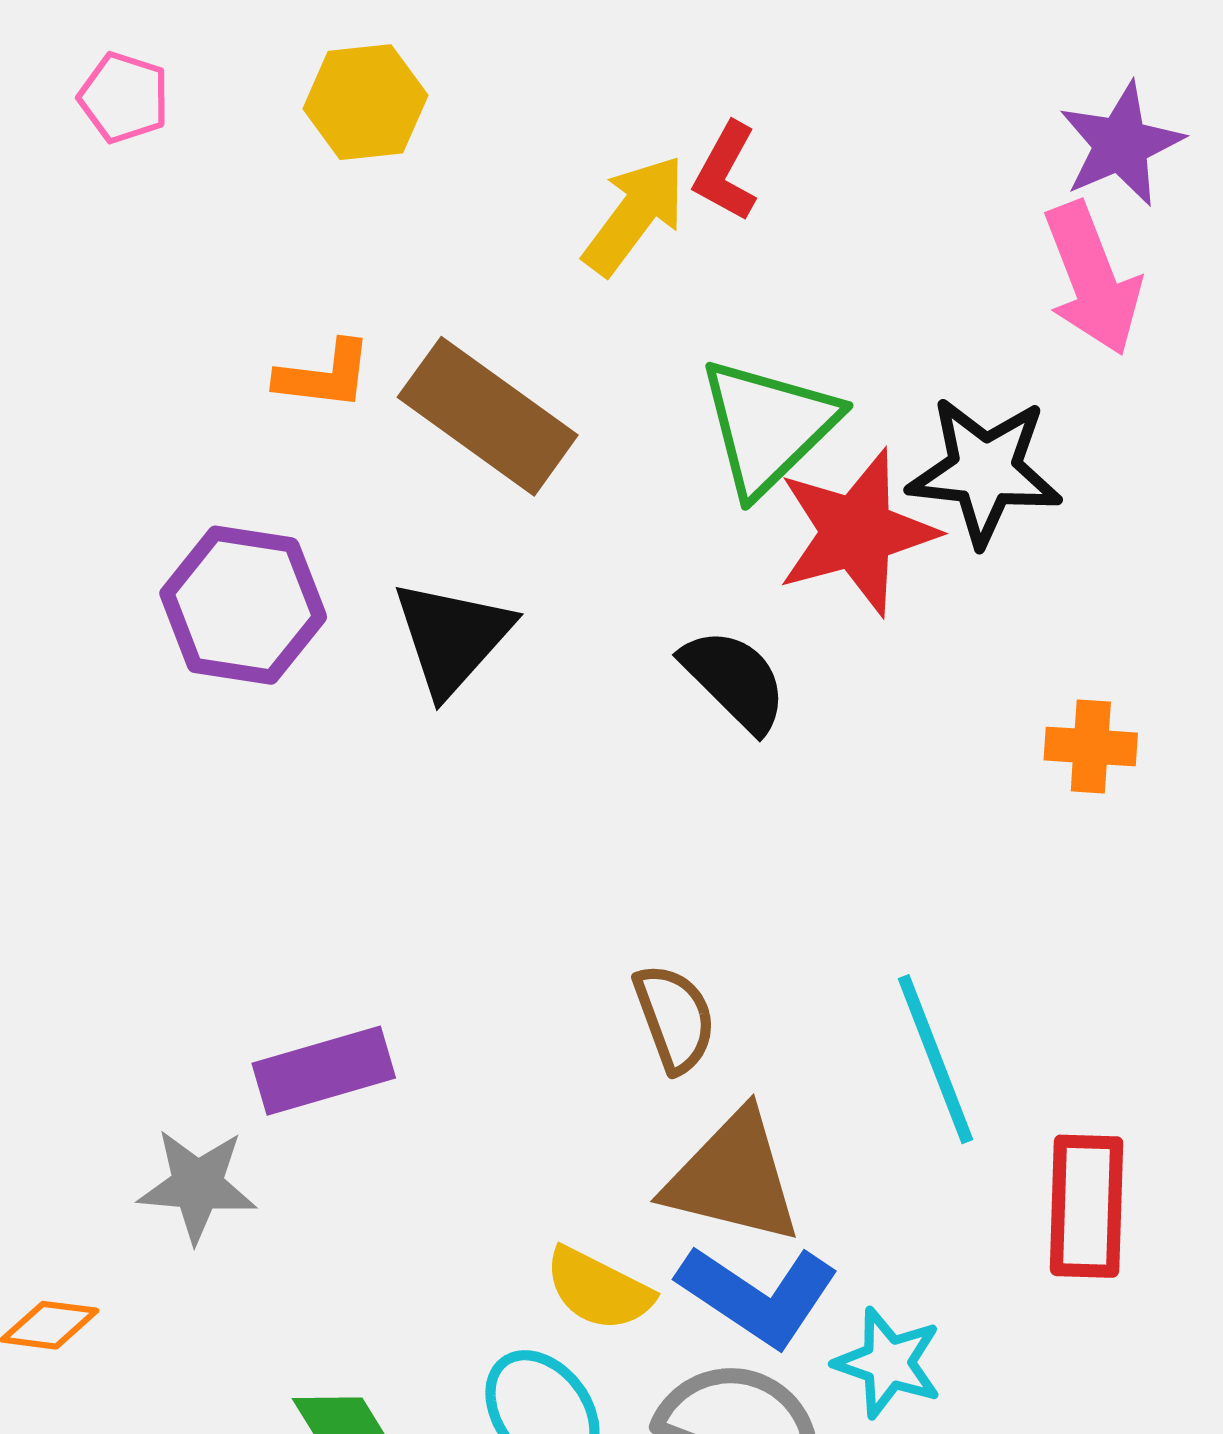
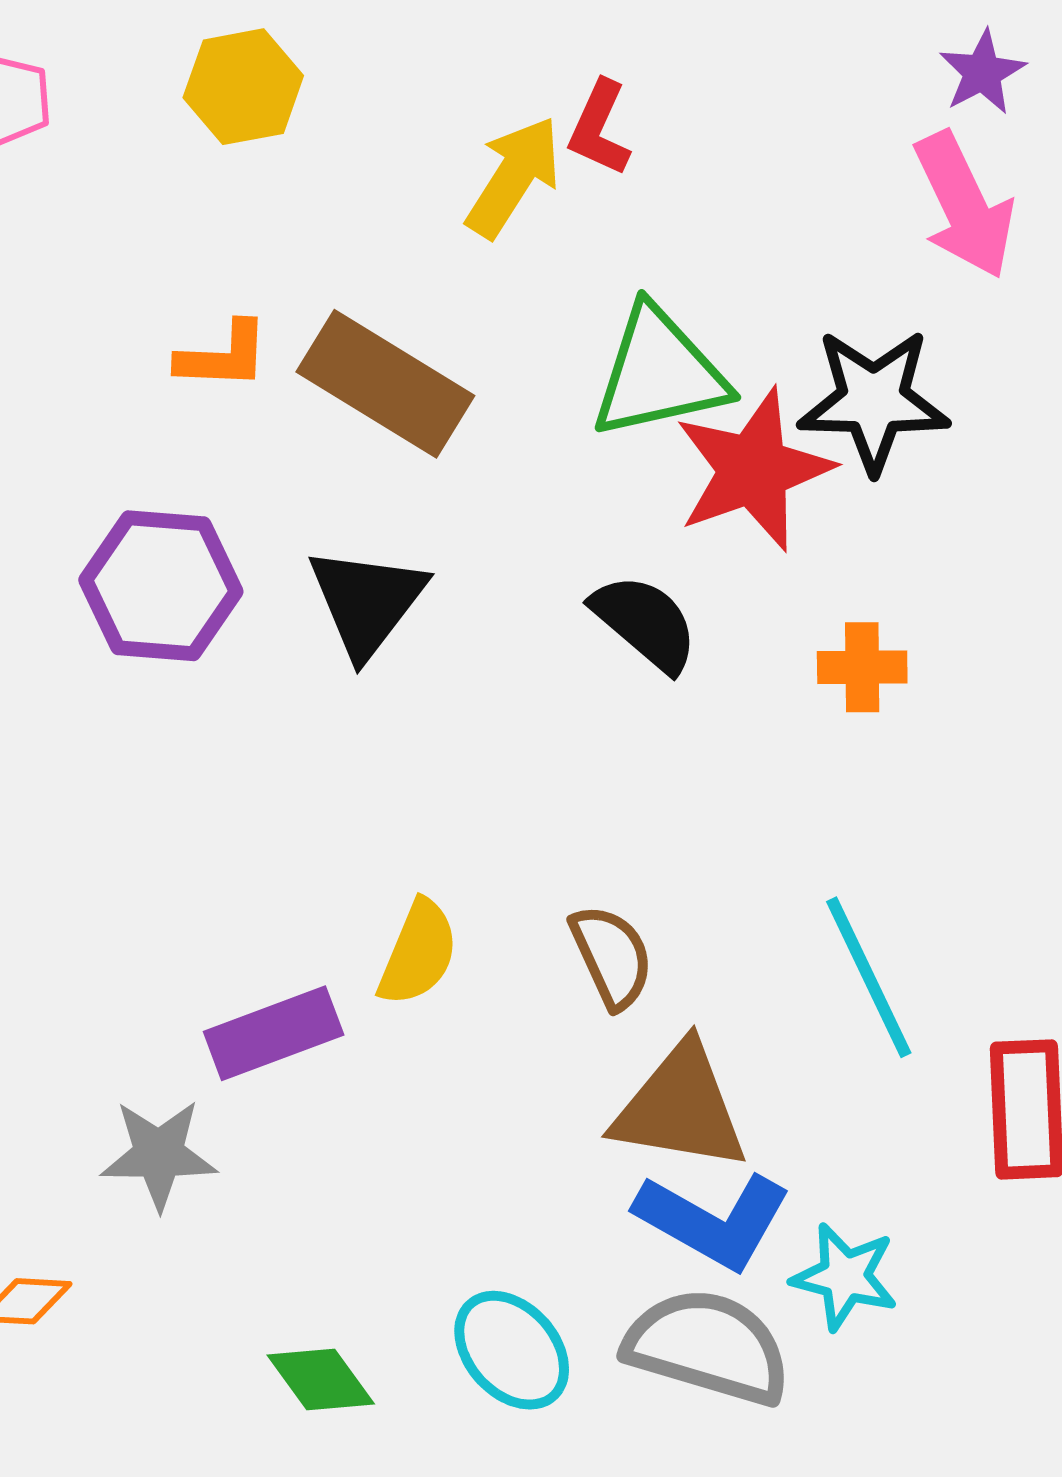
purple star: (1121, 144) -> (982, 72), size x0.7
green triangle: (768, 426) -> (659, 373), turned 36
orange cross: (1091, 747) -> (862, 667), moved
yellow semicircle: (599, 1289) -> (418, 953), moved, turned -90

